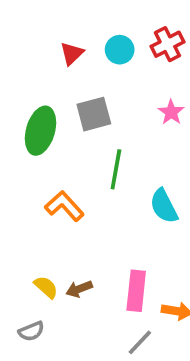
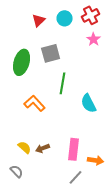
pink star: (171, 112) -> (94, 39), moved
gray semicircle: (31, 331) -> (17, 171), turned -112

